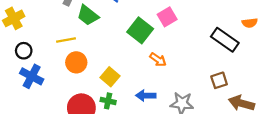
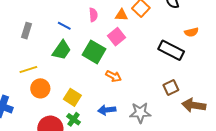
green trapezoid: (88, 15) -> (62, 50), moved, turned -85
green cross: (108, 101) -> (74, 119), turned 32

